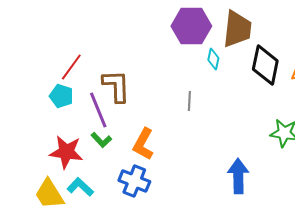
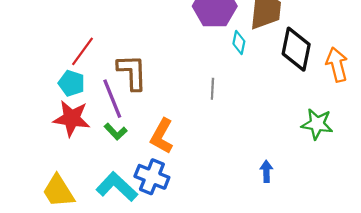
red star: (66, 152) -> (72, 118), moved
blue arrow: (238, 176) -> (266, 171), size x0.6
cyan L-shape: (80, 187) -> (117, 187), moved, size x1.4

